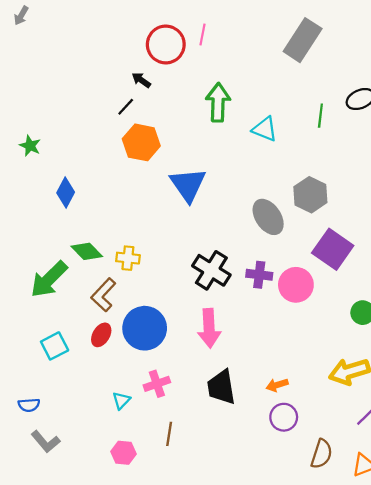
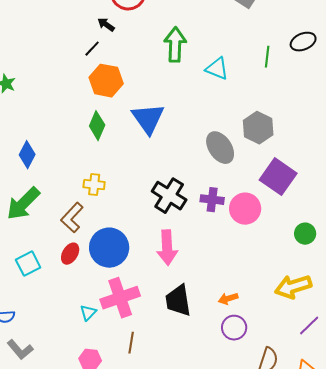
blue diamond: (66, 192) -> (27, 155), moved
green diamond: (87, 251) -> (97, 126), moved, turned 68
pink cross: (157, 384) -> (120, 298), size x1.6

